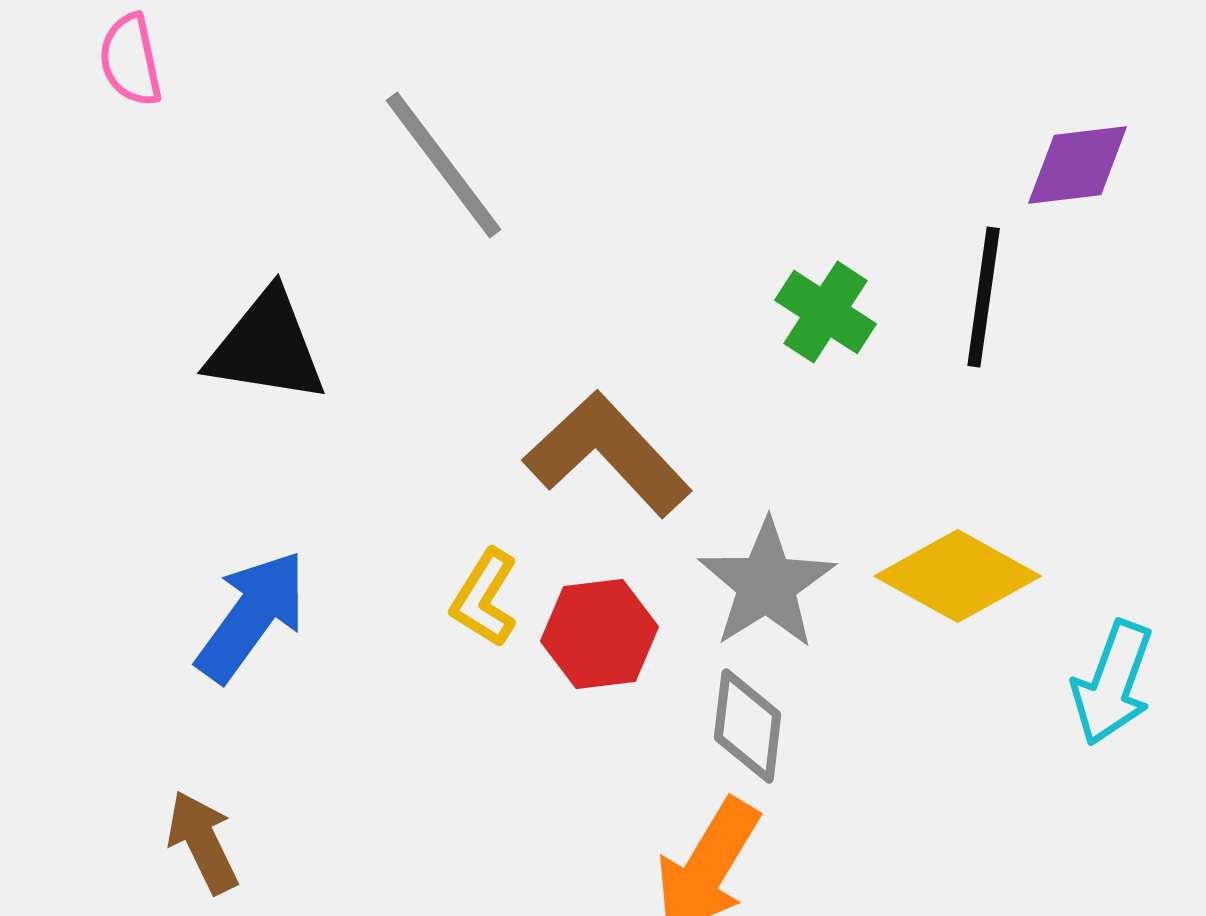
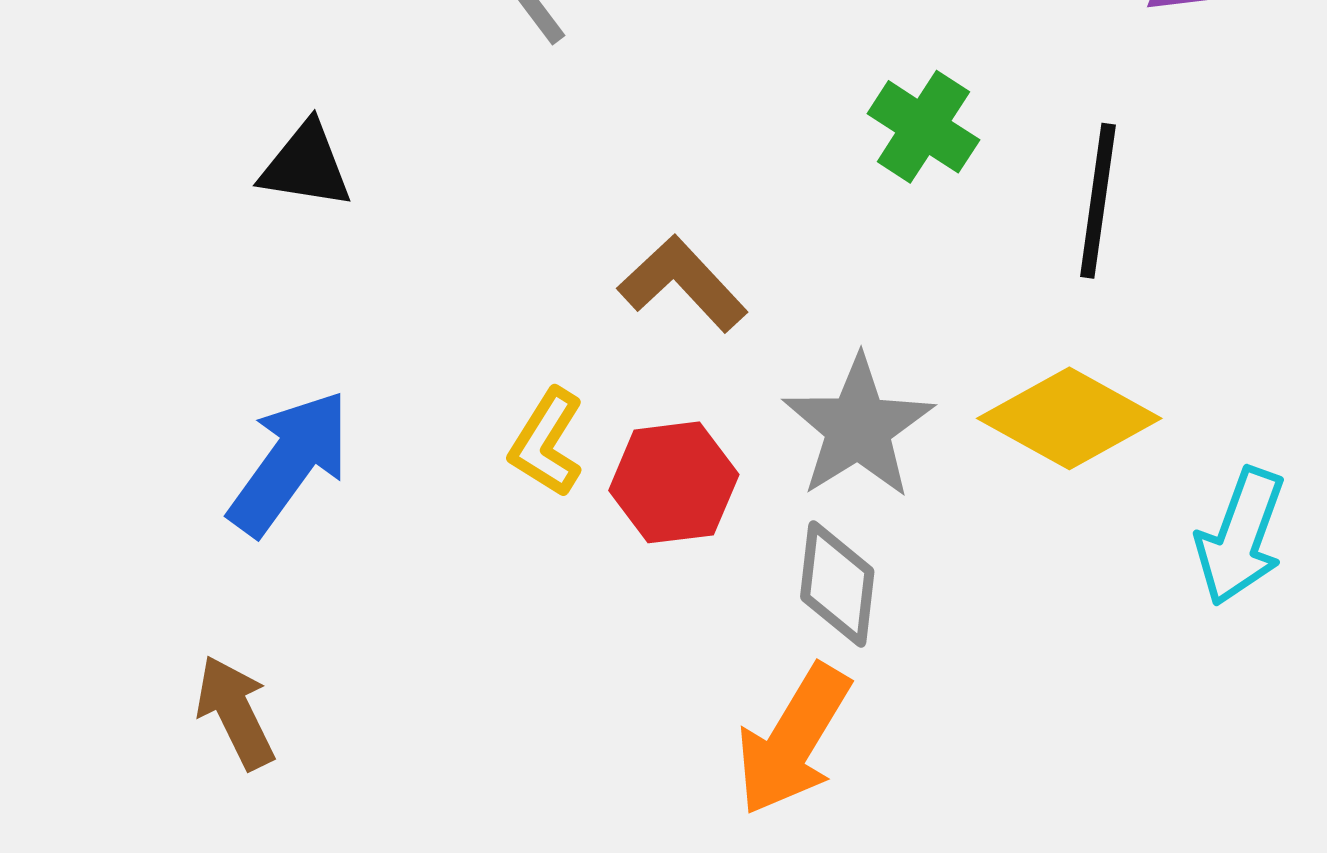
black line: (984, 297) -> (1098, 201), moved
black triangle: (267, 347) -> (306, 165), size x0.7
brown L-shape: (608, 454) -> (683, 284), size x0.7

